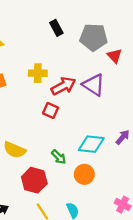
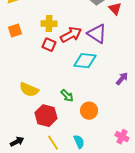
red square: (51, 110) -> (49, 45), moved
cyan diamond: (91, 144) -> (85, 61), moved

